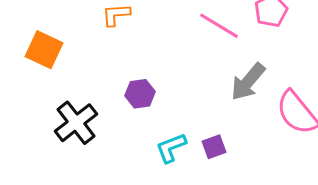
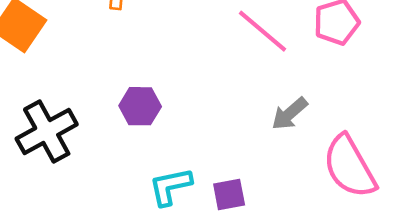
gray arrow: (248, 82) -> (290, 114), size x0.7

